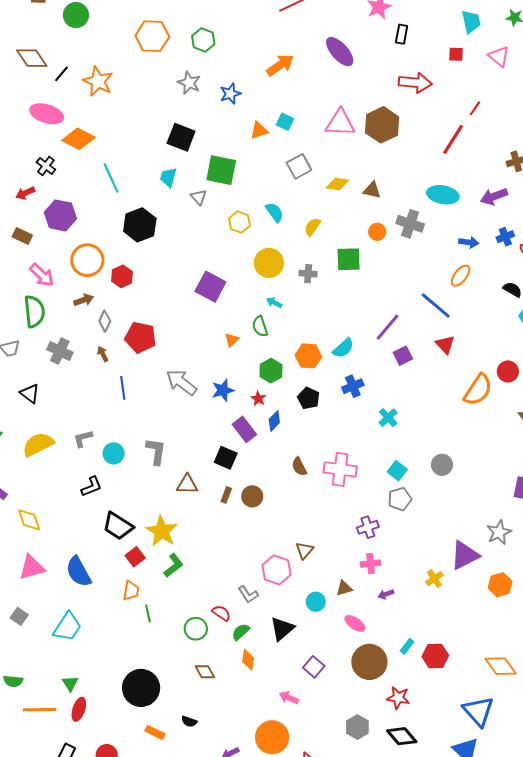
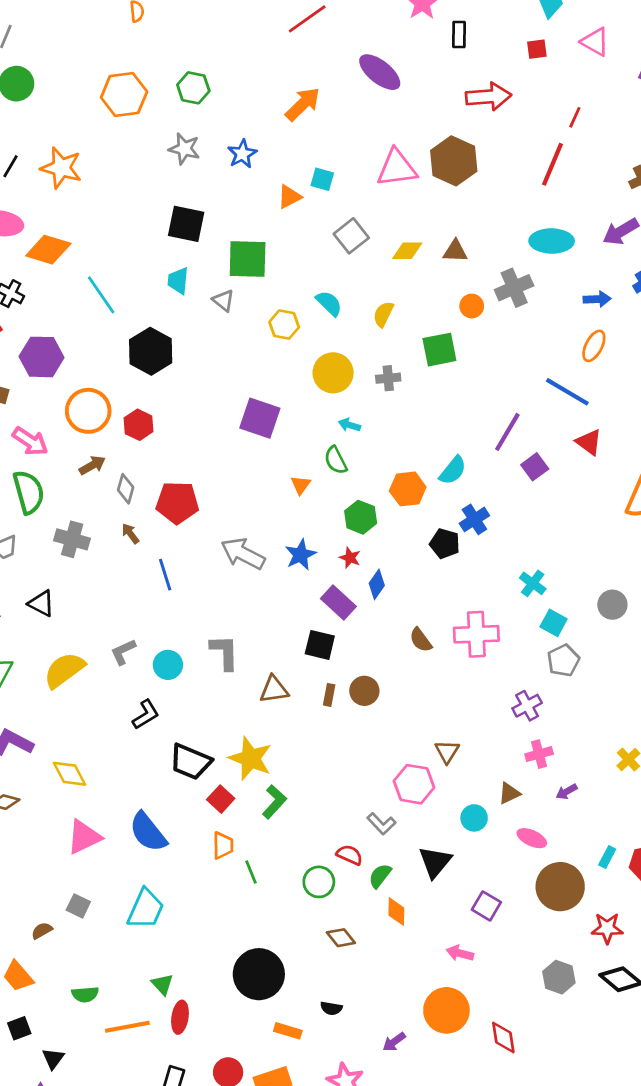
gray cross: (410, 224) -> (514, 288), turned -32
black pentagon: (309, 398) -> (445, 544), moved
cyan cross: (388, 418) -> (533, 583), moved

